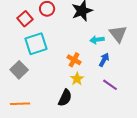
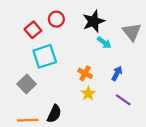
gray triangle: (118, 34) -> (132, 32), moved
cyan arrow: (97, 40) -> (104, 43), moved, turned -136
black semicircle: (65, 98) -> (54, 114), moved

